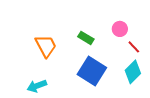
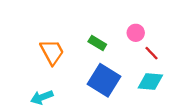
cyan diamond: (133, 72) -> (150, 81), turned 50

